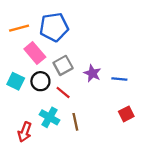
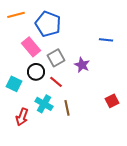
blue pentagon: (54, 27) -> (48, 24), turned 30
orange line: (19, 28) -> (16, 15), moved
blue line: (119, 79) -> (106, 40), moved
cyan square: (16, 81) -> (14, 84), moved

